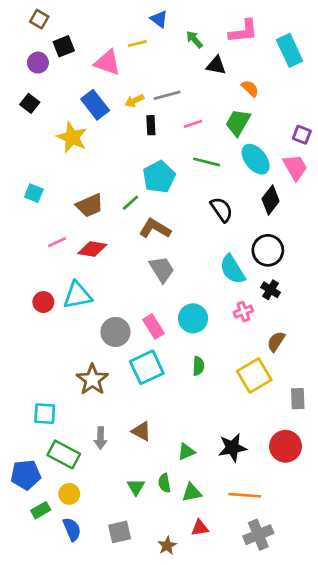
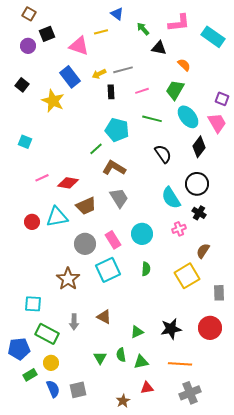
cyan rectangle: (290, 50) -> (213, 37), turned -30
black square: (30, 103) -> (22, 85), moved
cyan pentagon: (159, 177) -> (117, 130), turned -30
brown trapezoid: (90, 205) -> (86, 206), moved
gray square: (120, 532) -> (78, 390), moved

